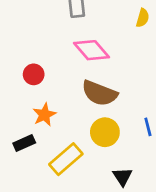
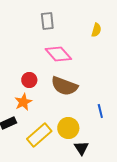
red circle: (34, 74) -> (29, 80), moved
yellow circle: (105, 132) -> (68, 128), moved

